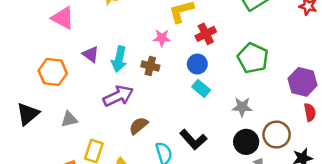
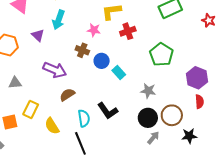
cyan arrow: (119, 59) -> (59, 20), moved
blue circle: (197, 64) -> (102, 61), moved
purple arrow: (118, 96) -> (55, 70), turned 40

